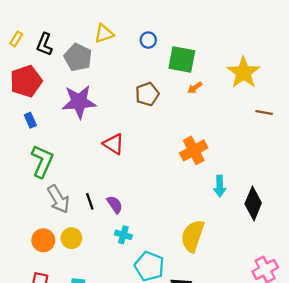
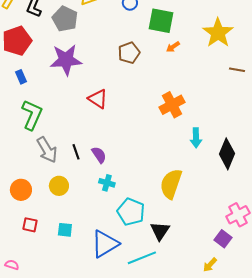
orange circle: (43, 240) -> (21, 190), moved

